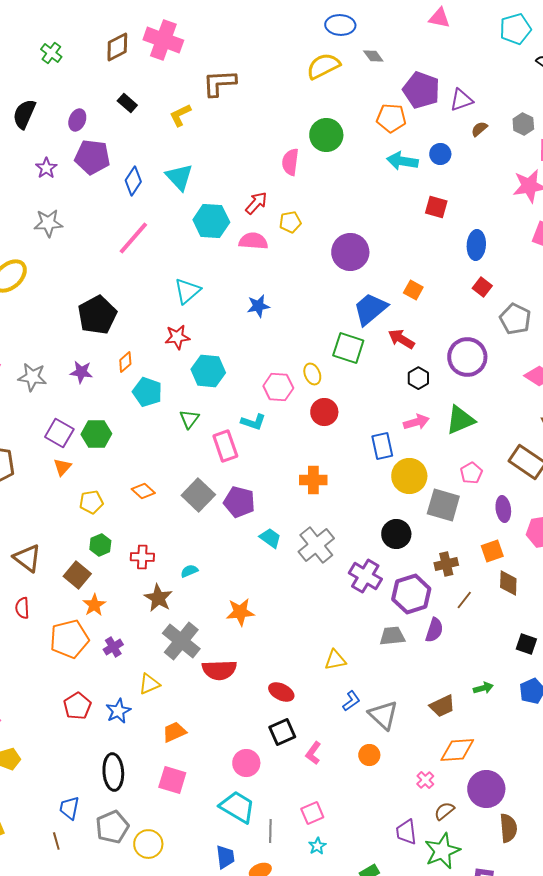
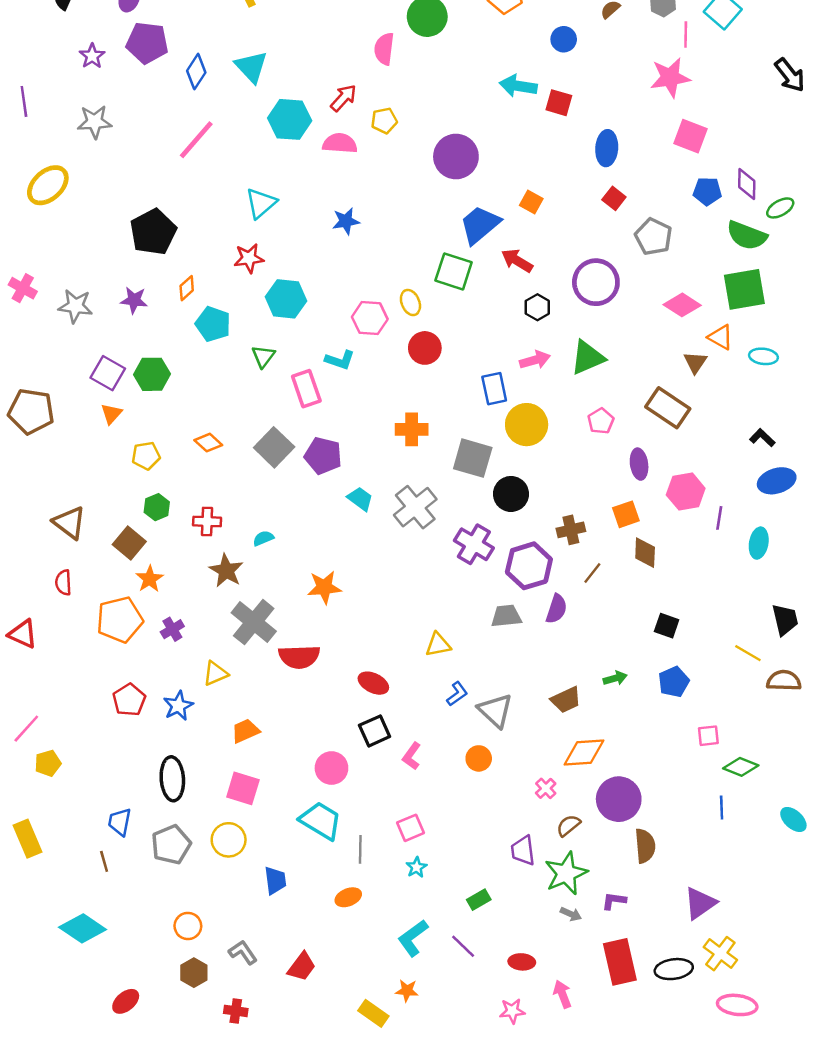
cyan arrow: (402, 161) -> (518, 86), moved
gray square: (443, 505) -> (473, 458), moved
yellow circle: (148, 844) -> (229, 840), moved
blue trapezoid: (225, 857) -> (275, 881), moved

